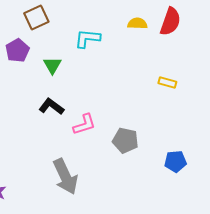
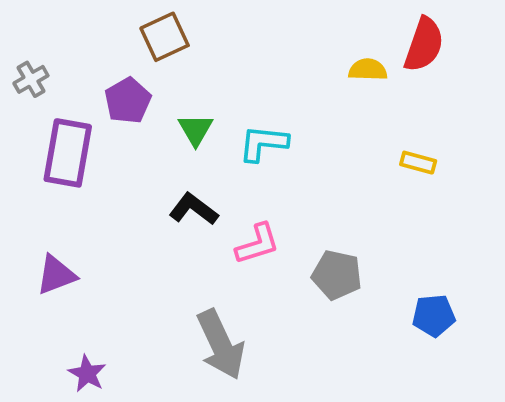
yellow semicircle: (137, 23) -> (368, 70), moved
cyan L-shape: (87, 38) -> (263, 143), moved

